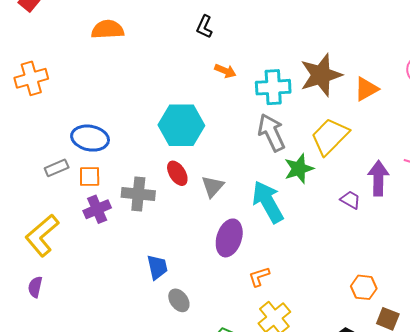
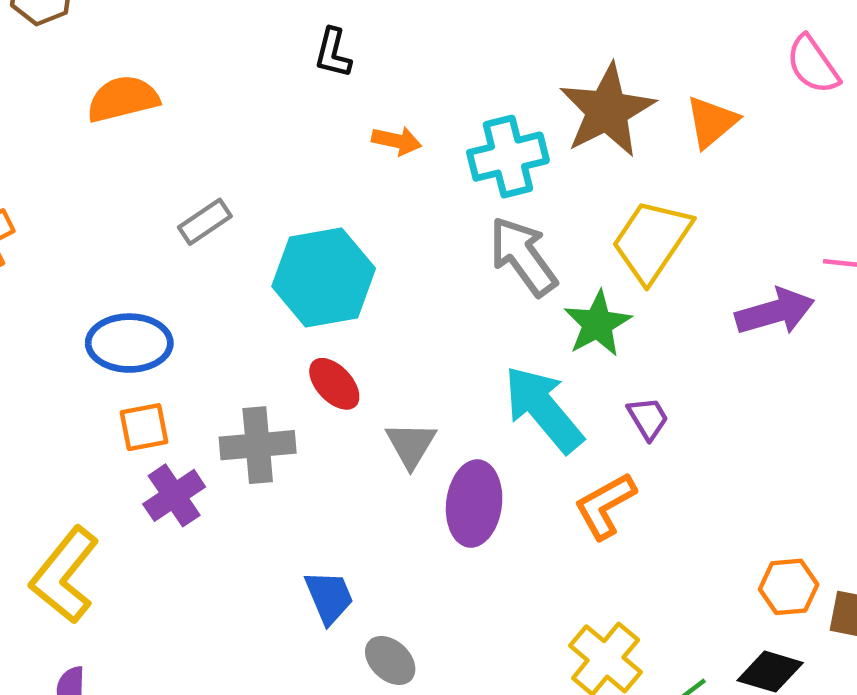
gray rectangle: (57, 168) -> (205, 222), moved
purple arrow: (378, 178) -> (775, 312), turned 84
gray triangle: (213, 186) -> (411, 445), moved
purple trapezoid: (350, 200) -> (648, 418), moved, turned 40
orange L-shape: (259, 277) -> (605, 506), moved, size x1.4
orange hexagon: (364, 287) -> (789, 587), moved

